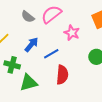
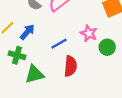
pink star: (72, 33) -> (89, 33), moved
blue arrow: (32, 45) -> (27, 32), moved

